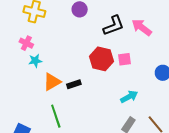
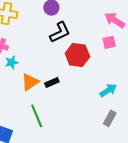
black L-shape: (114, 26) -> (60, 32), moved
pink square: (125, 59) -> (109, 42), moved

